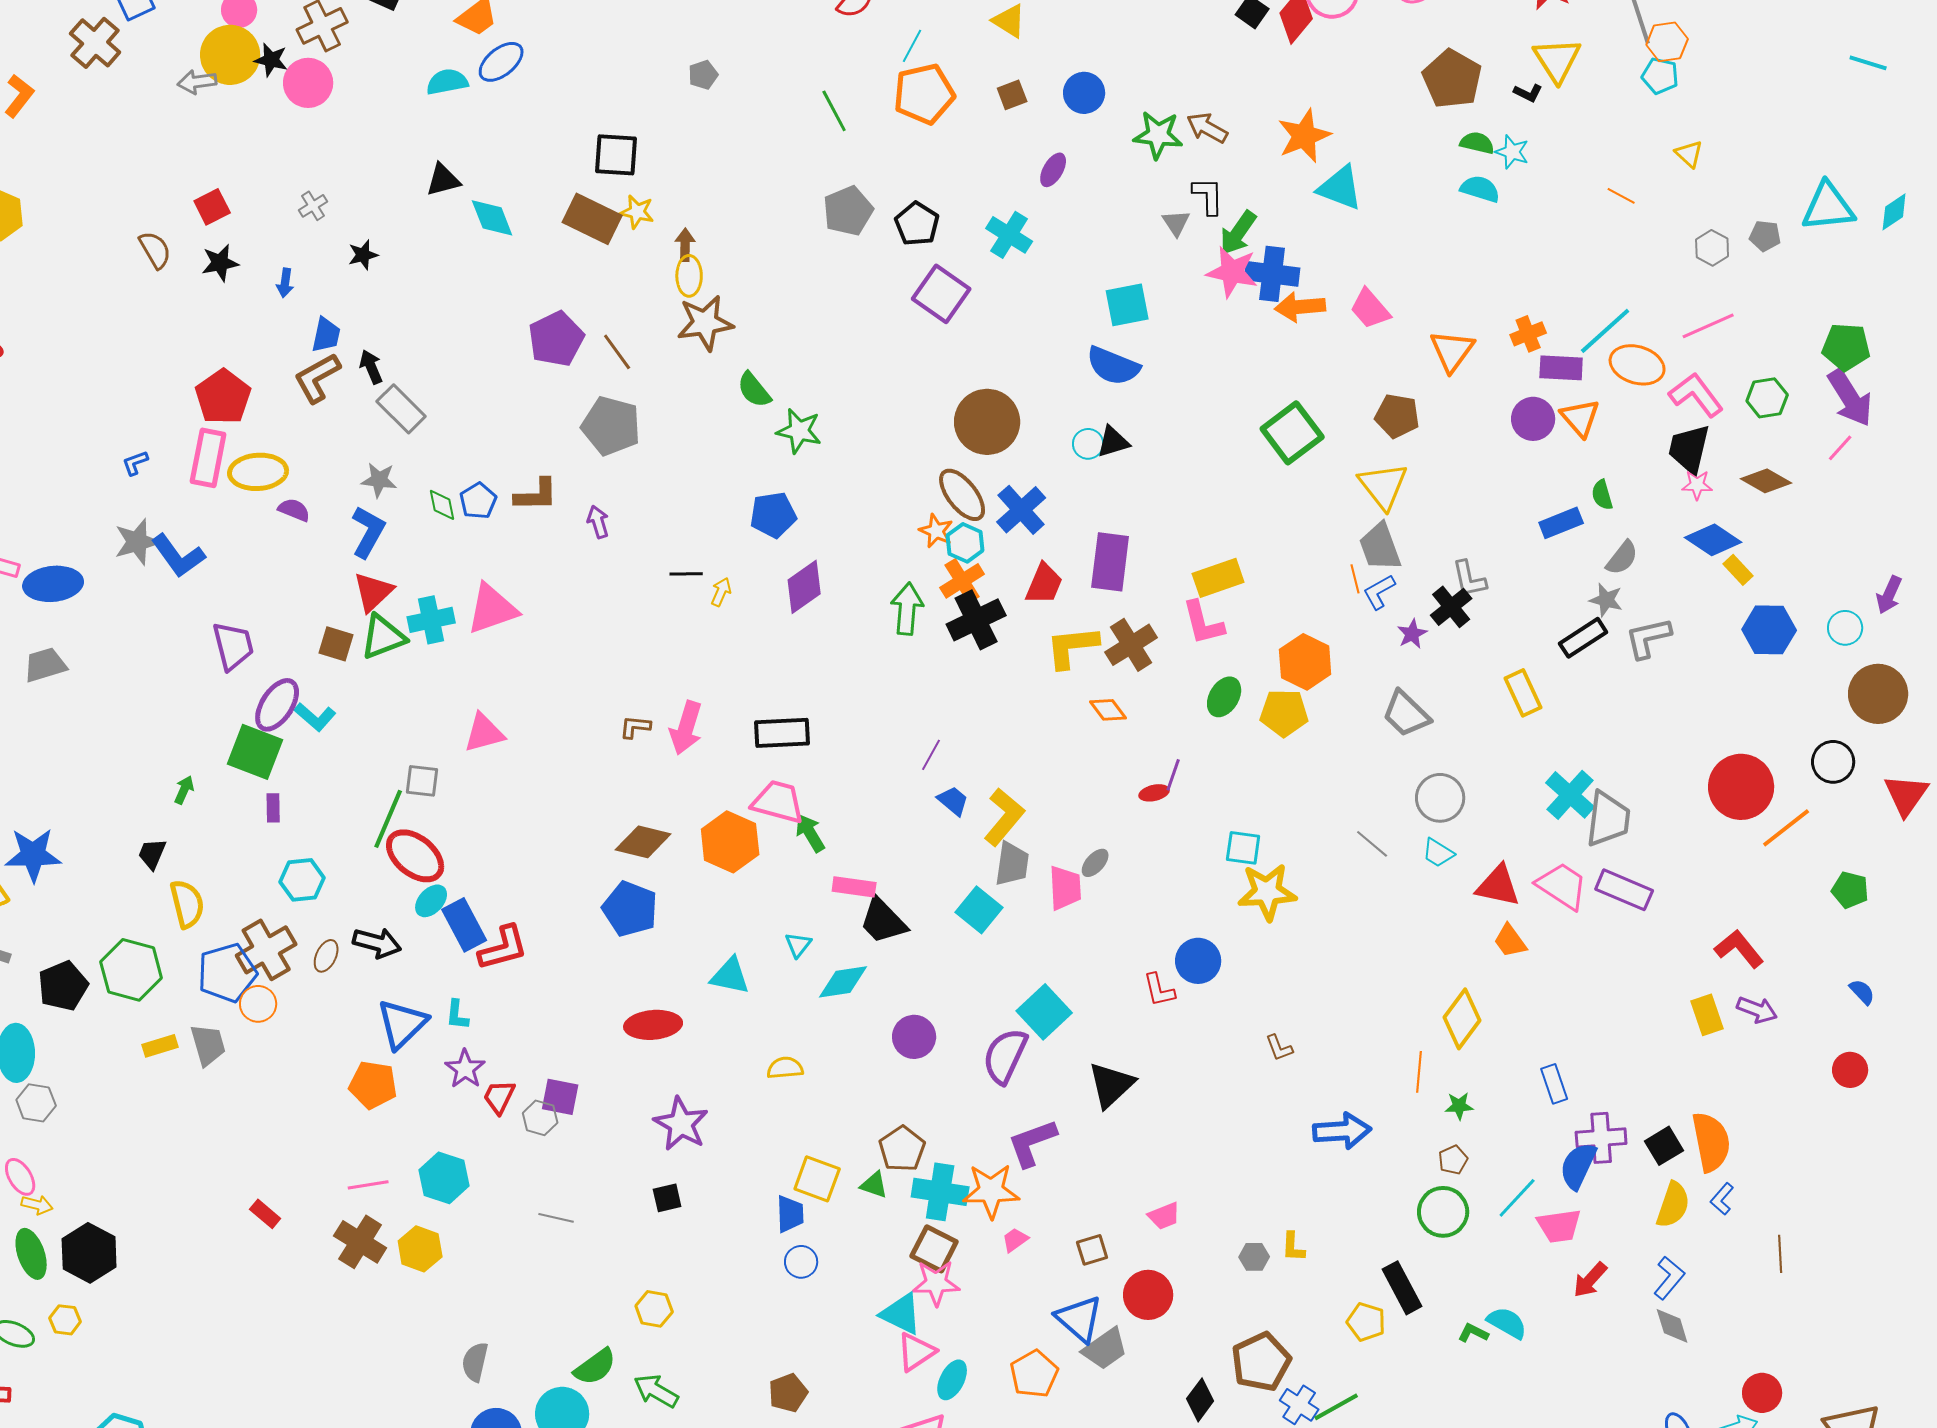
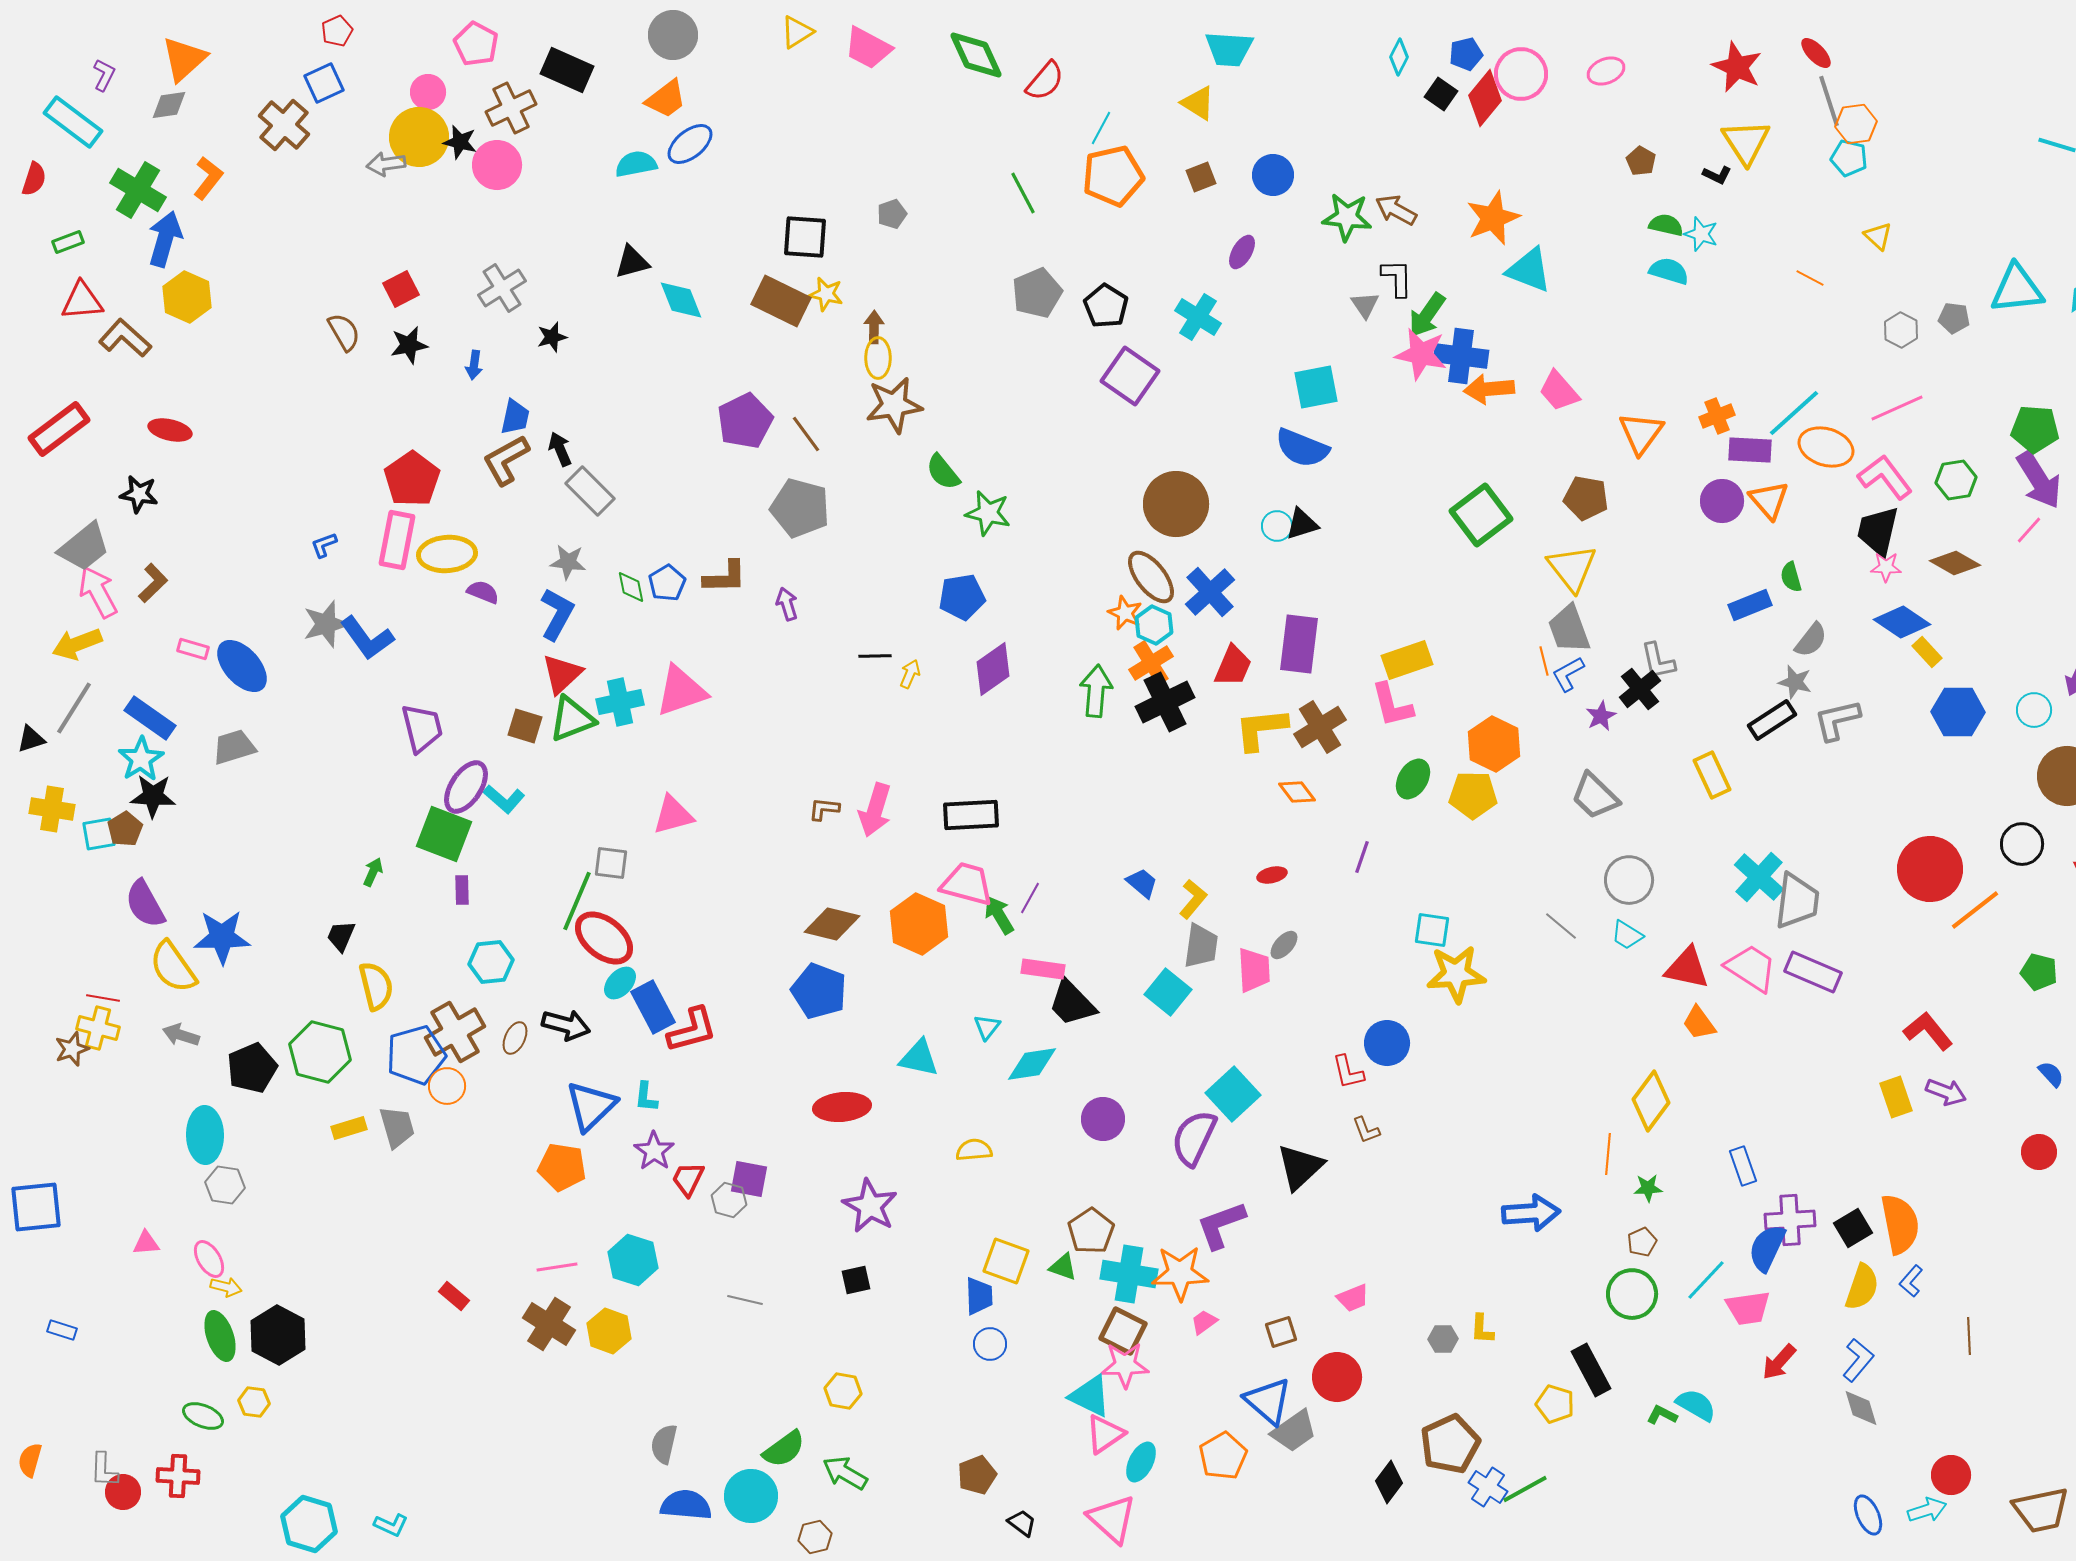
gray pentagon: (703, 75) -> (892, 214), moved
brown pentagon: (1452, 79) -> (1641, 161), size x0.5
gray cross: (313, 206) -> (502, 288), size x1.6
blue ellipse: (53, 584) -> (242, 666), turned 54
purple line: (931, 755) -> (1030, 898), moved
red ellipse: (1154, 793) -> (1272, 875), moved
yellow L-shape: (1004, 817) -> (1193, 899), size x0.7
brown L-shape: (1279, 1048) -> (1366, 1130), moved

